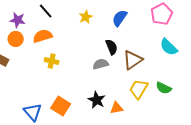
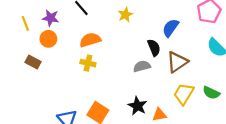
blue semicircle: (120, 18) -> (170, 28), moved
orange semicircle: (43, 36) -> (90, 40), moved

